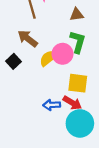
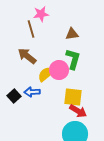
black square: (14, 61) -> (14, 96), moved
red arrow: (72, 103) -> (78, 111), moved
blue arrow: (52, 105) -> (32, 92), moved

